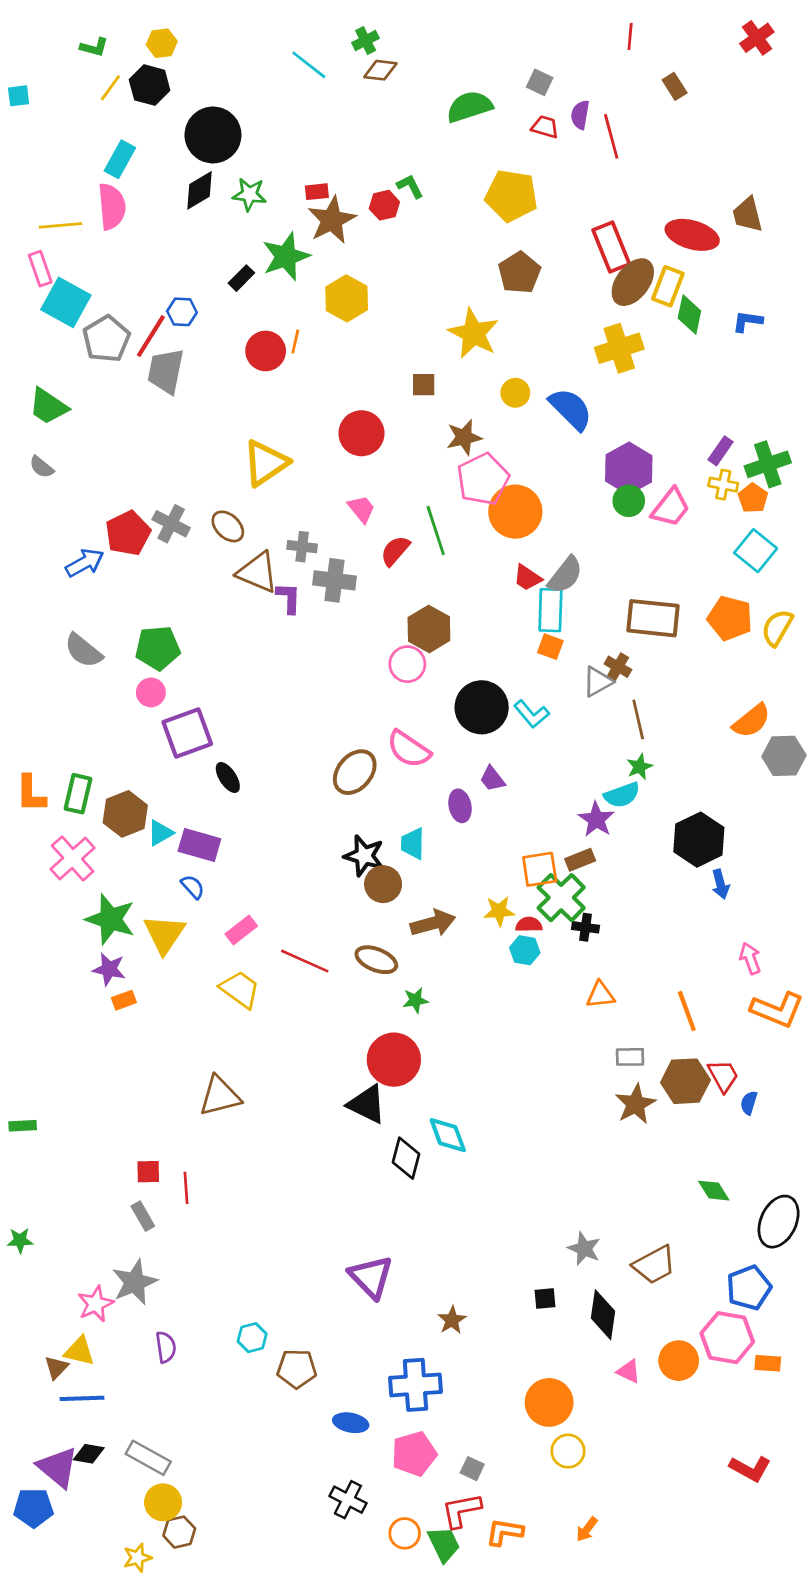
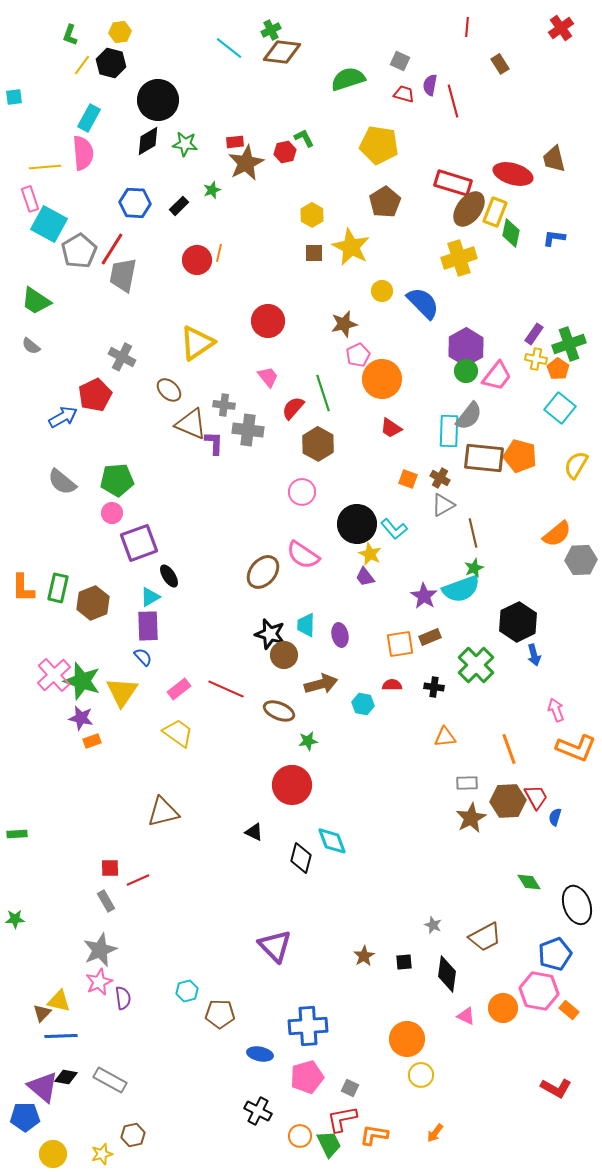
green L-shape: (94, 47) -> (70, 35), turned 95
brown diamond: (380, 70) -> (282, 52), size x1.5
cyan square: (19, 96) -> (14, 97), moved
red rectangle: (611, 247) -> (453, 183), turned -51
green star: (286, 256) -> (212, 190), size x0.5
yellow hexagon: (347, 298) -> (312, 215), moved, size x0.7
blue hexagon: (182, 312) -> (135, 203), moved, size x1.4
brown square: (424, 385) -> (314, 253), moved
pink pentagon: (483, 479) -> (358, 355), size x0.6
gray cross: (171, 524) -> (122, 357), moved
gray semicircle: (565, 575) -> (469, 416), moved
cyan rectangle: (550, 610) -> (449, 431), moved
orange pentagon: (730, 618) -> (520, 456), moved
brown hexagon: (429, 629) -> (318, 444), moved
brown cross: (618, 667) -> (440, 478), moved
cyan semicircle: (622, 795) -> (461, 589), size x1.4
purple ellipse: (460, 806) -> (340, 635), moved
purple star: (596, 819) -> (424, 596), moved
cyan triangle: (160, 833) -> (150, 597), moved
purple rectangle: (199, 845) -> (148, 626), turned 72
pink cross: (73, 858) -> (54, 675), moved
green cross: (561, 898) -> (476, 665), moved
yellow star: (499, 911) -> (370, 554), moved, turned 30
cyan hexagon: (525, 950) -> (363, 704), moved
red line: (305, 961) -> (226, 689), moved
black triangle: (367, 1104) -> (254, 832), moved, size x0.6
red line: (186, 1188) -> (138, 880), turned 70
black ellipse: (779, 1222) -> (577, 905), turned -45
gray star: (584, 1249) -> (433, 925), size x0.7
pink star: (96, 1304) -> (99, 982), moved
brown star: (452, 1320) -> (364, 956), moved
orange rectangle: (768, 1363) -> (569, 1010), turned 36
yellow circle: (163, 1502) -> (53, 1154), moved

